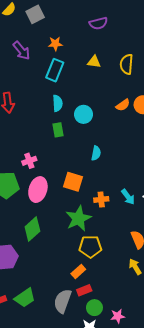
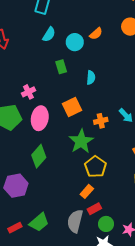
cyan semicircle: (58, 103) -> (49, 34), turned 42
orange semicircle: (123, 105) -> (96, 34), moved
green rectangle: (58, 130) -> (61, 67), moved
orange square: (73, 182) -> (72, 107), turned -36
yellow pentagon: (90, 247) -> (95, 167), turned -30

